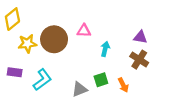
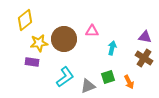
purple rectangle: (15, 72) -> (32, 62), moved
cyan L-shape: (42, 80) -> (65, 77), moved

